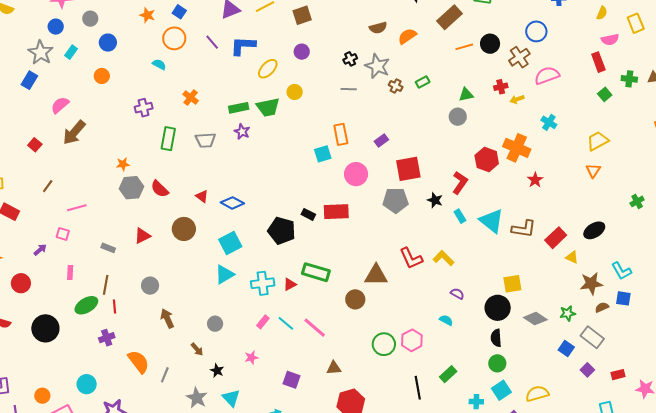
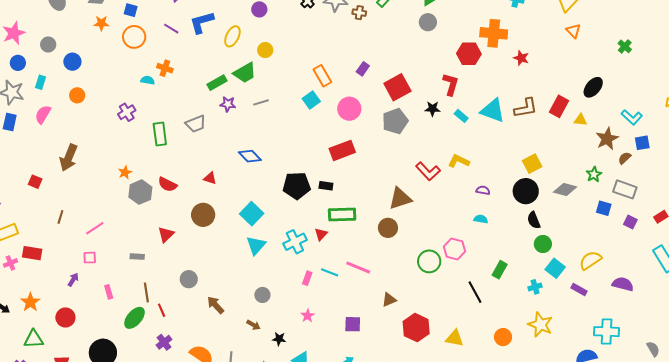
cyan semicircle: (159, 64) -> (148, 80), moved
gray line: (349, 89) -> (261, 102), moved
orange cross: (191, 97) -> (165, 68), moved
pink semicircle: (60, 105) -> (43, 114), moved
blue diamond: (232, 203) -> (250, 156), moved, turned 35
black rectangle: (308, 214) -> (326, 186), moved

